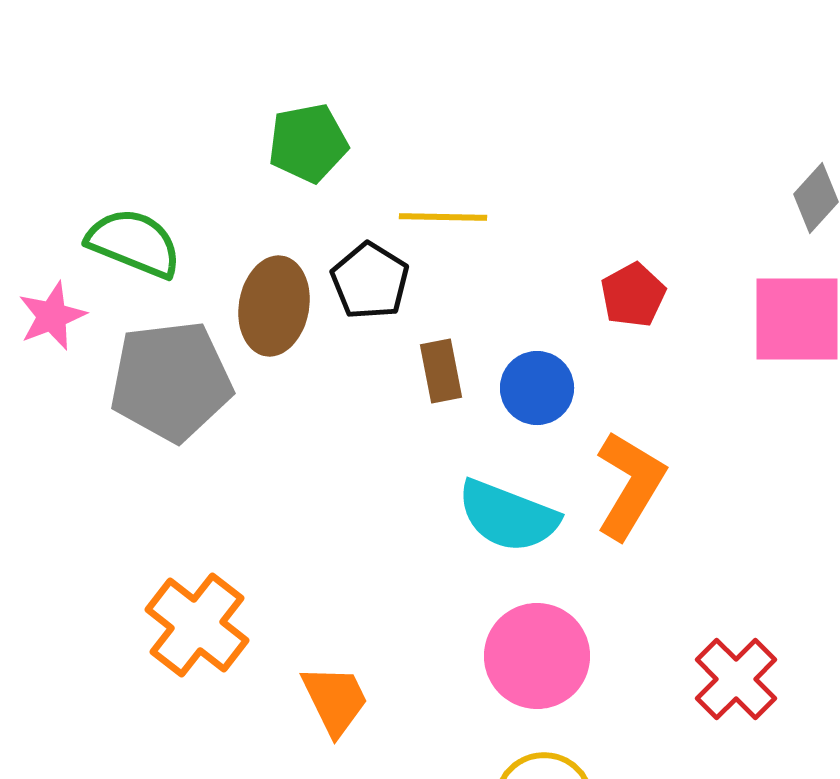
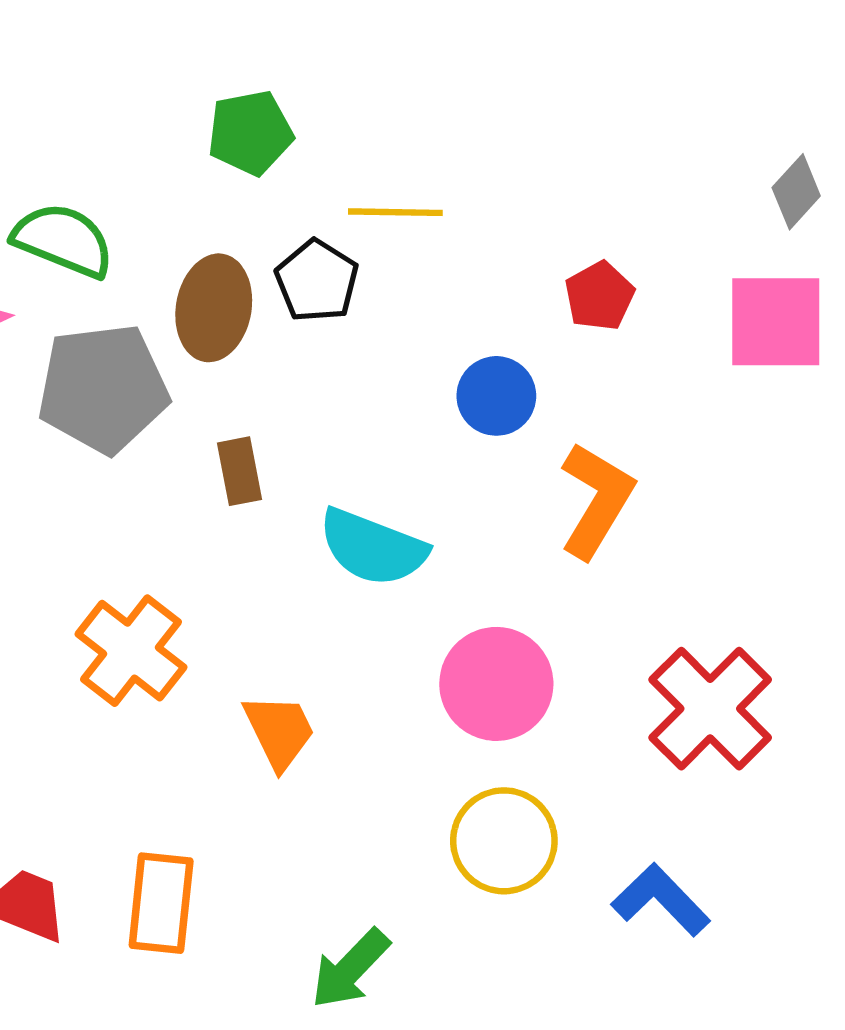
brown rectangle: (441, 371) -> (240, 471), moved
cyan semicircle: (508, 516) -> (373, 547), moved
red cross: (736, 679) -> (710, 709), size x1.4

